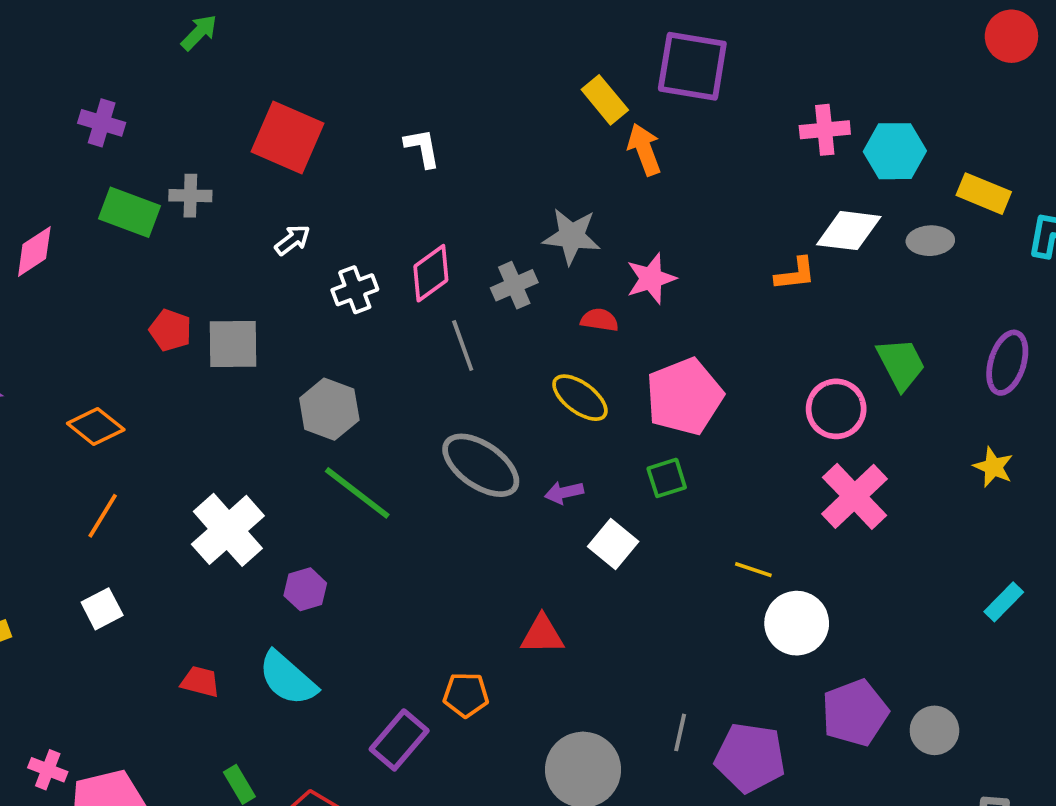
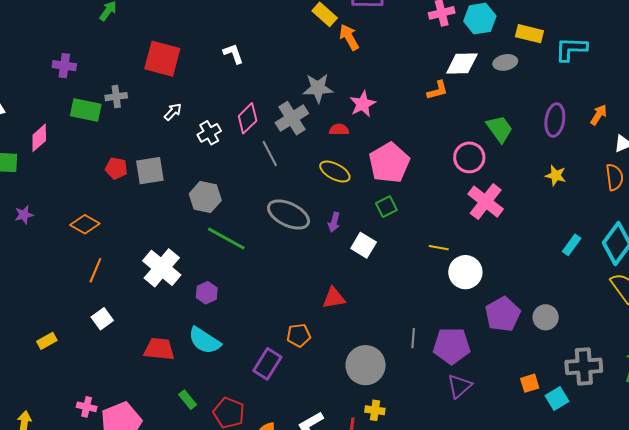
gray cross: (514, 285) -> (292, 118), size x1.4
purple arrow: (564, 492) -> (334, 222), turned -54
red trapezoid: (200, 682) -> (159, 349), size x1.5

